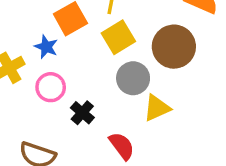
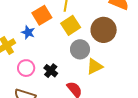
pink circle: (51, 87) -> (26, 68), moved

